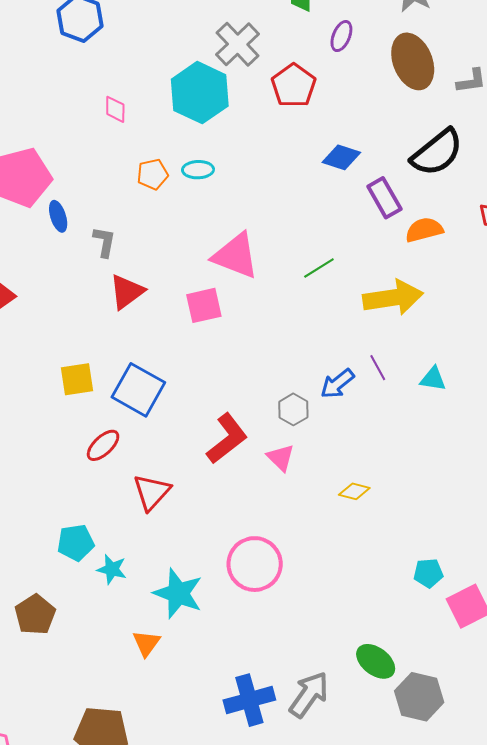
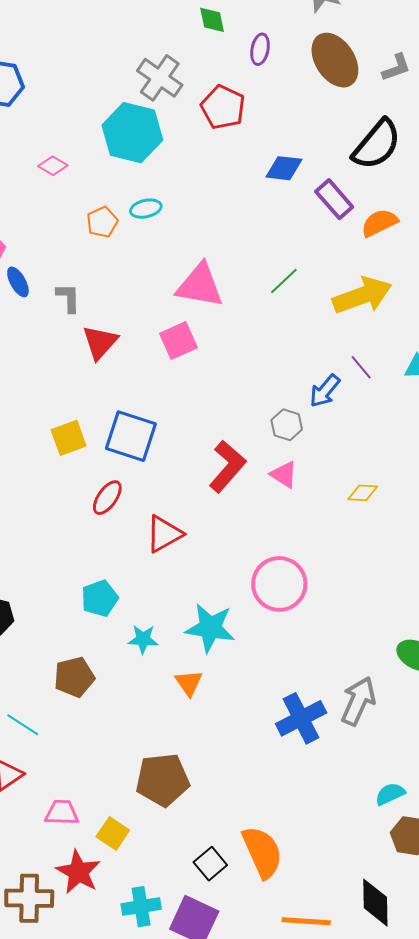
pink diamond: (115, 109) -> (53, 166), turned -48
red triangle: (152, 492) -> (164, 534), turned 30
cyan star: (112, 569) -> (143, 639), moved
brown pentagon: (35, 615) -> (74, 677), turned 30

